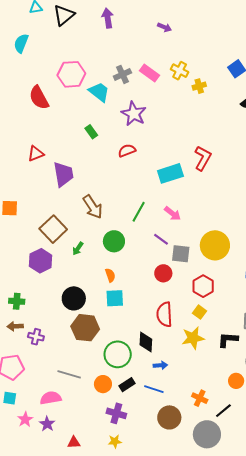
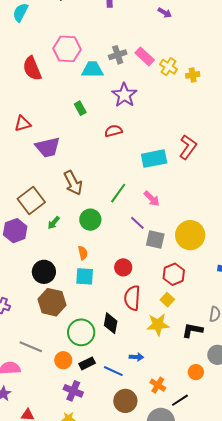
yellow cross: (180, 71) -> (169, 67), moved
cyan trapezoid: (99, 92) -> (92, 70), turned -45
purple trapezoid: (63, 174) -> (48, 147), turned 80
red circle: (163, 273) -> (123, 267), moved
blue arrow: (160, 365) -> (136, 357), moved

